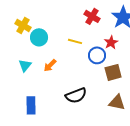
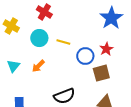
red cross: (92, 16) -> (44, 12), moved
cyan circle: (39, 37) -> (39, 38), moved
red star: (111, 42) -> (106, 49), moved

